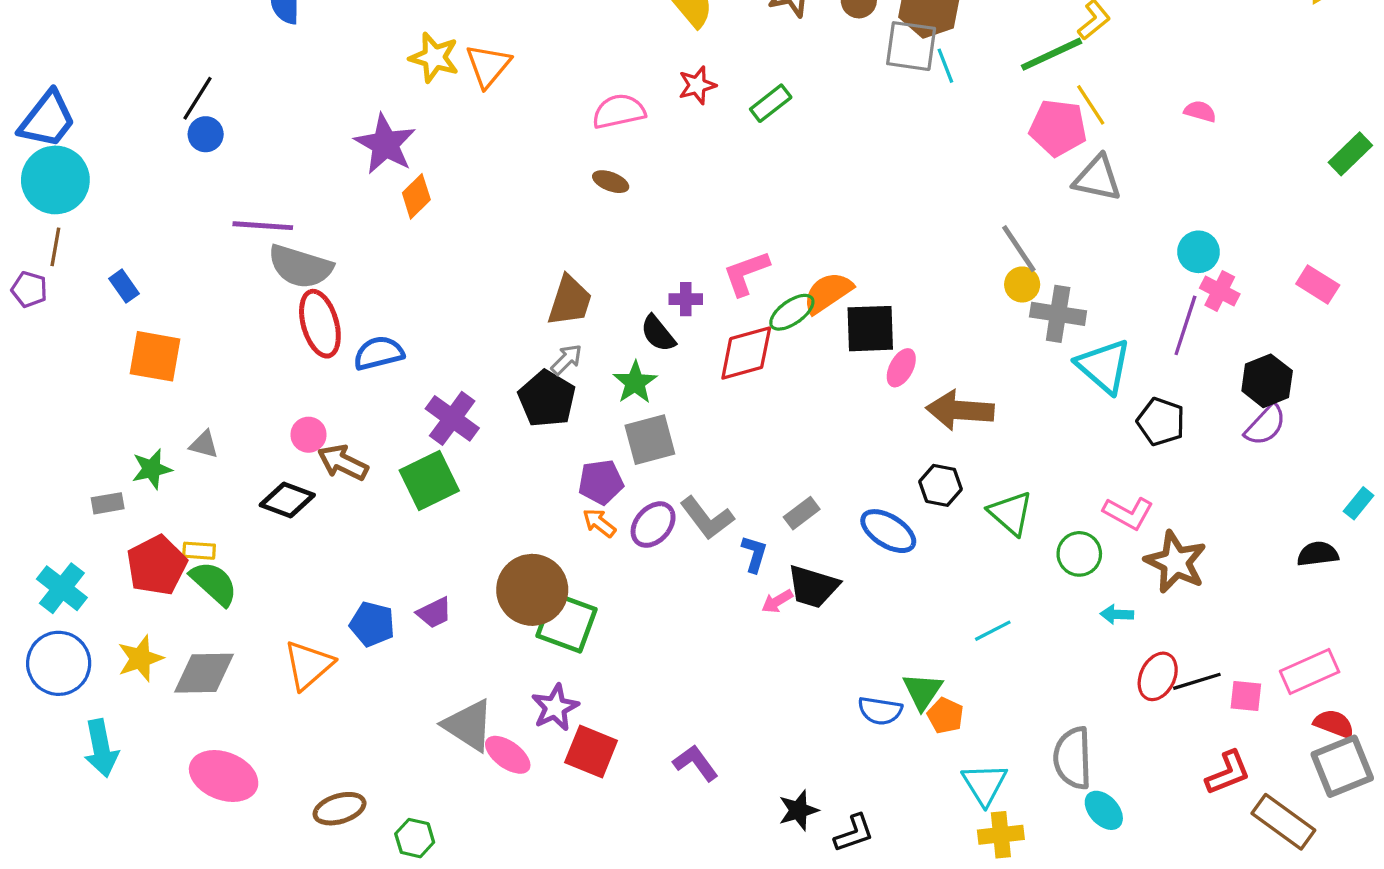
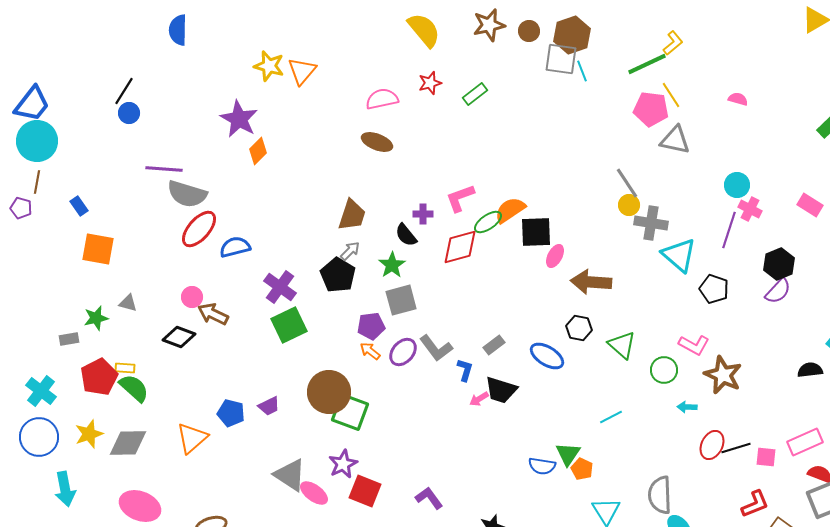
brown ellipse: (611, 182) -> (377, 142), size x1.4
red ellipse: (320, 324) -> (199, 229), turned 57
green square: (429, 480) -> (289, 325), moved

